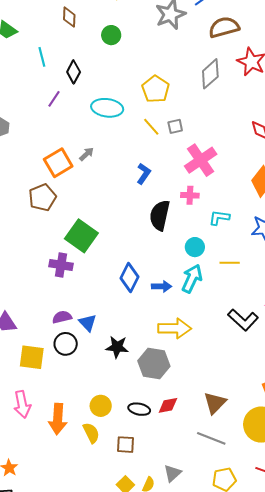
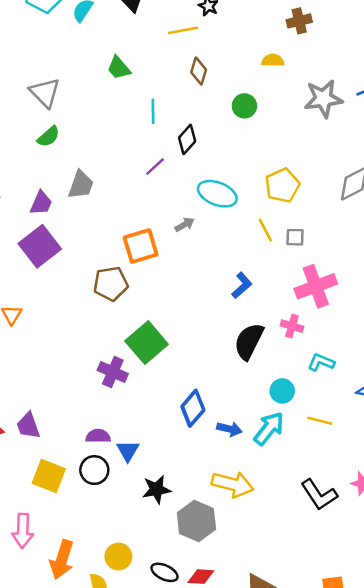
gray arrow: (86, 154) -> (185, 225), moved
black star: (117, 347) -> (156, 490), turned -30

